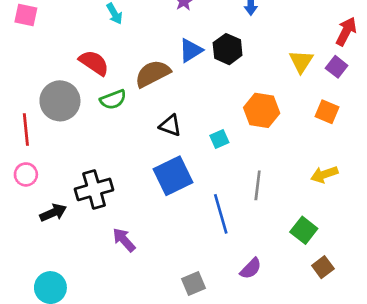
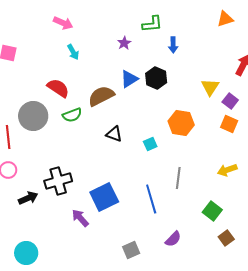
purple square: (337, 67) -> (230, 101), moved
blue square: (173, 176) -> (104, 197), moved

